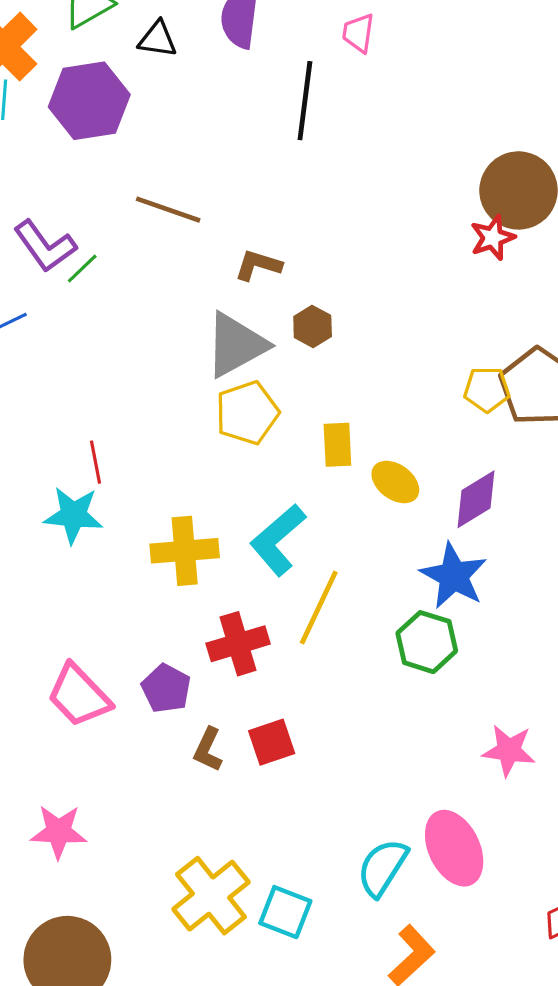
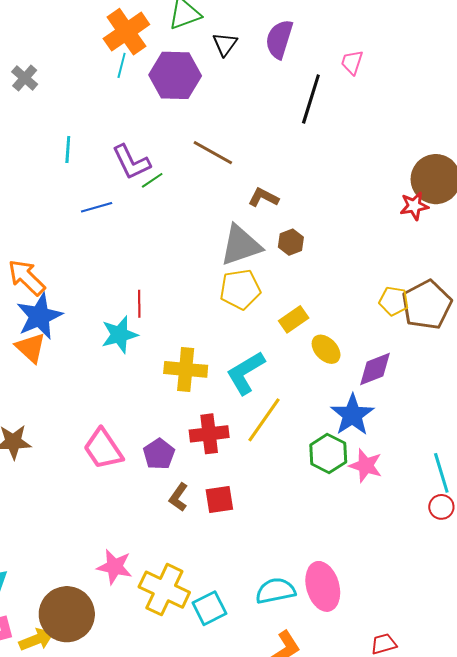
black triangle: (158, 39) -> (225, 44), turned 48
yellow rectangle: (337, 445) -> (294, 319), turned 48
cyan star: (73, 515) -> (120, 335), turned -30
pink star: (509, 750) -> (366, 466), moved
pink star: (59, 832) -> (115, 567), moved
cyan semicircle: (382, 868) -> (275, 591), turned 36
yellow cross: (211, 896) -> (164, 590), turned -36
cyan square: (285, 912) -> (209, 608), turned 32

